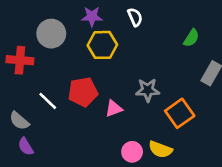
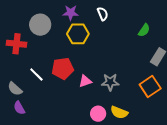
gray star: (148, 90) -> (110, 82), moved
orange square: (180, 113) -> (150, 86), moved

